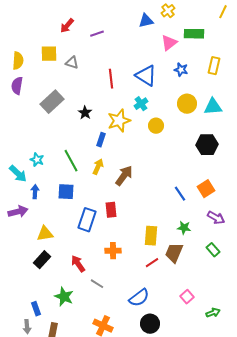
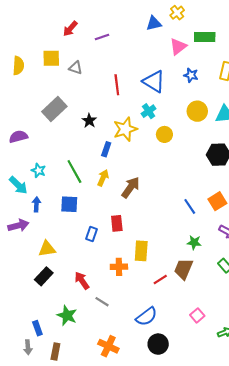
purple semicircle: (17, 86) -> (18, 137), moved, turned 66
blue rectangle: (87, 220) -> (91, 234), size x0.6
yellow rectangle: (151, 236) -> (141, 251), moved

